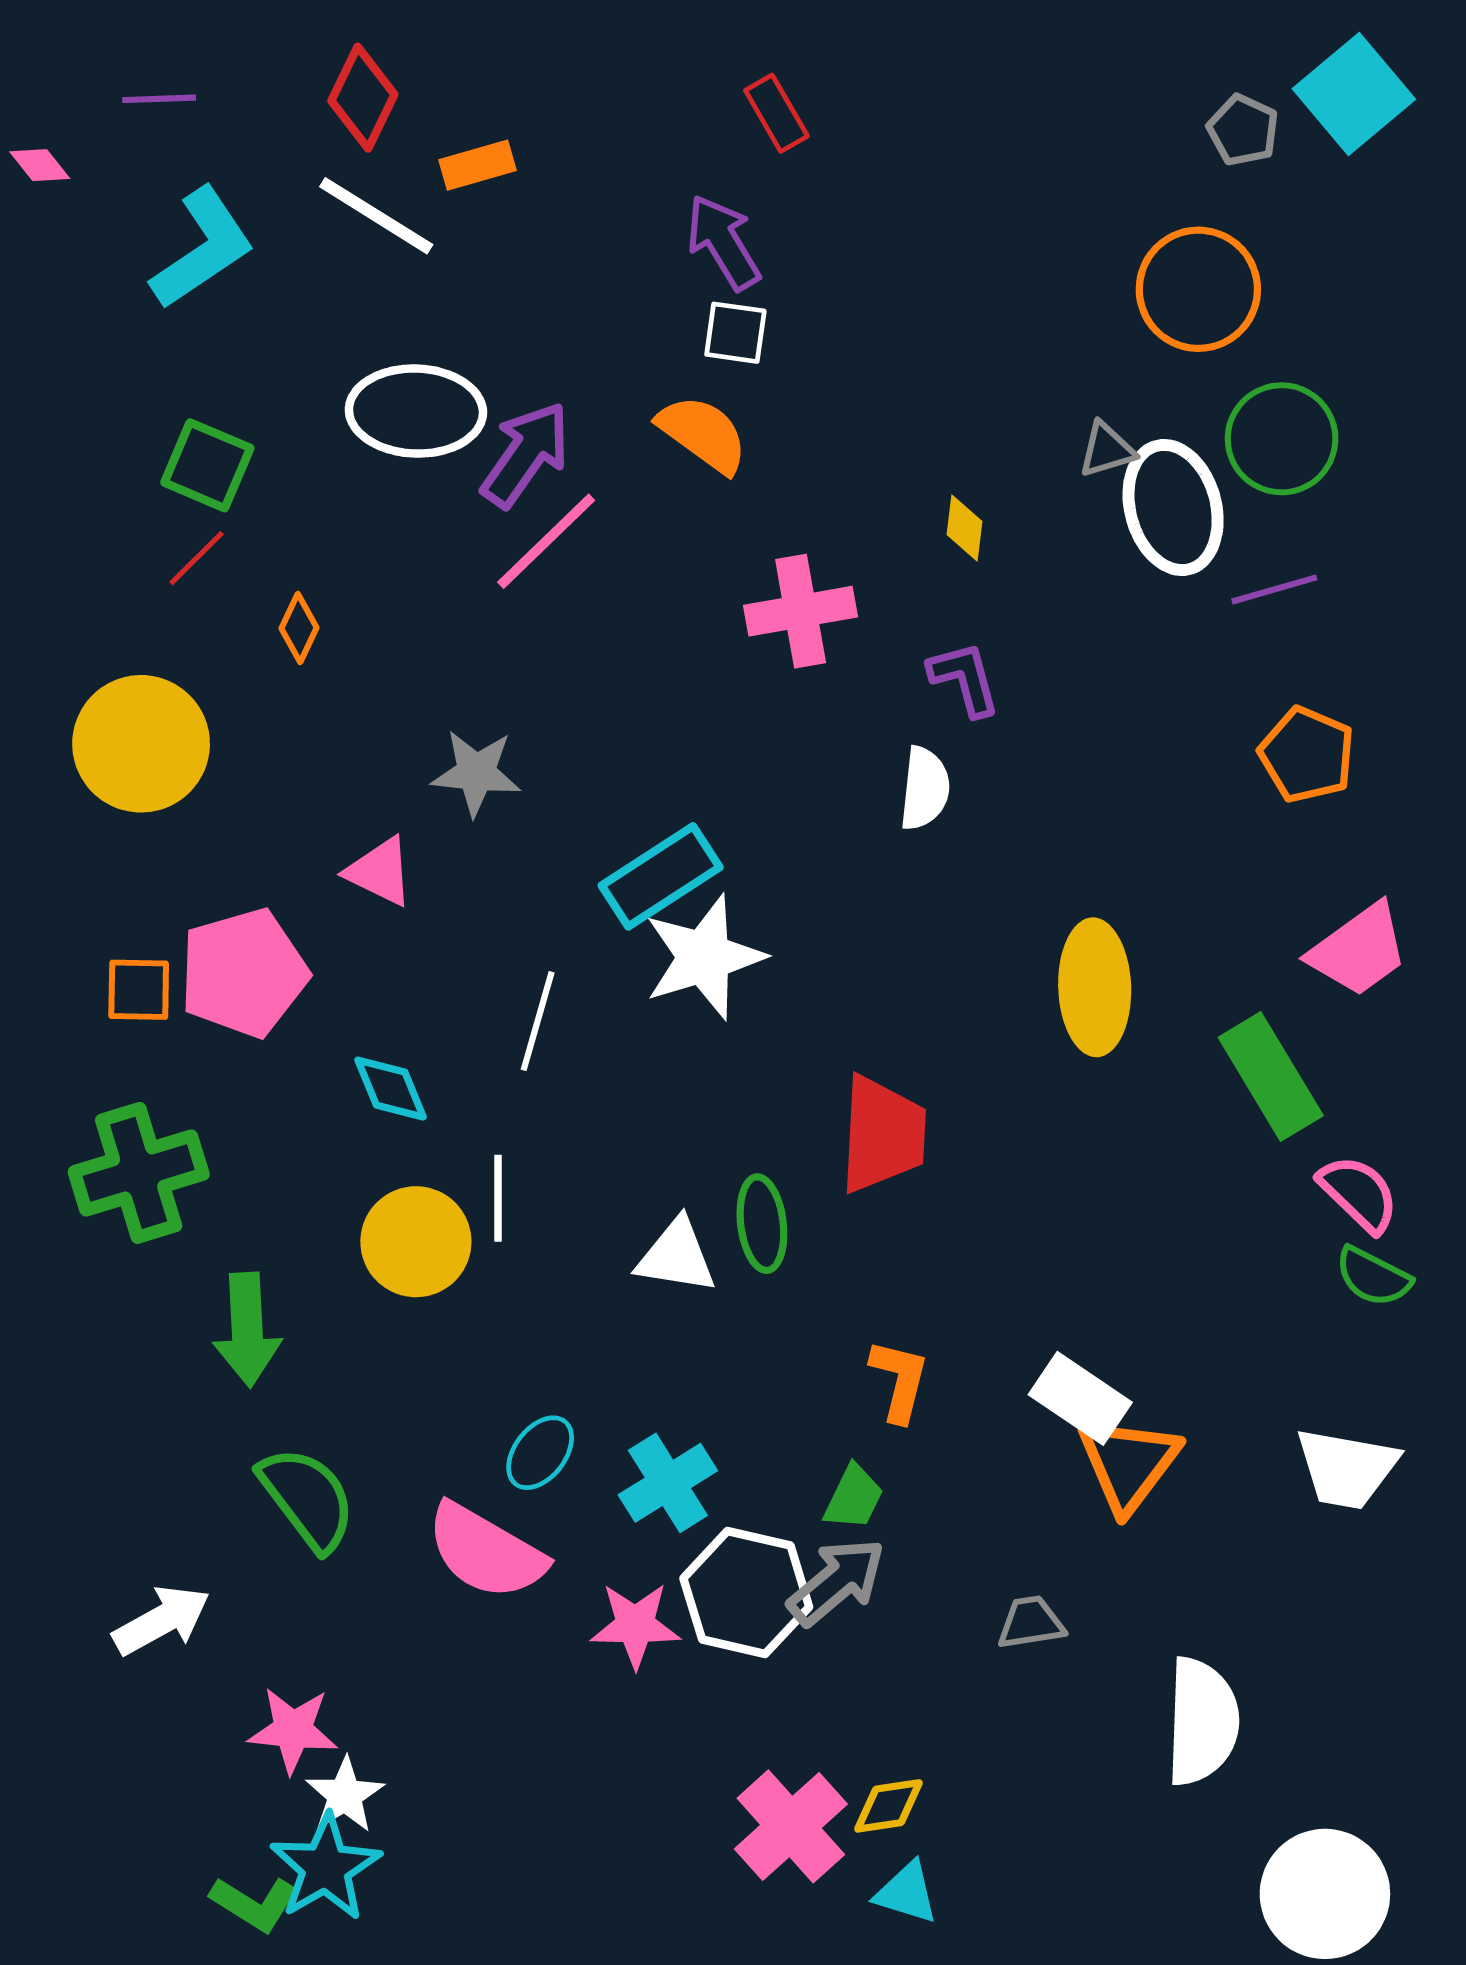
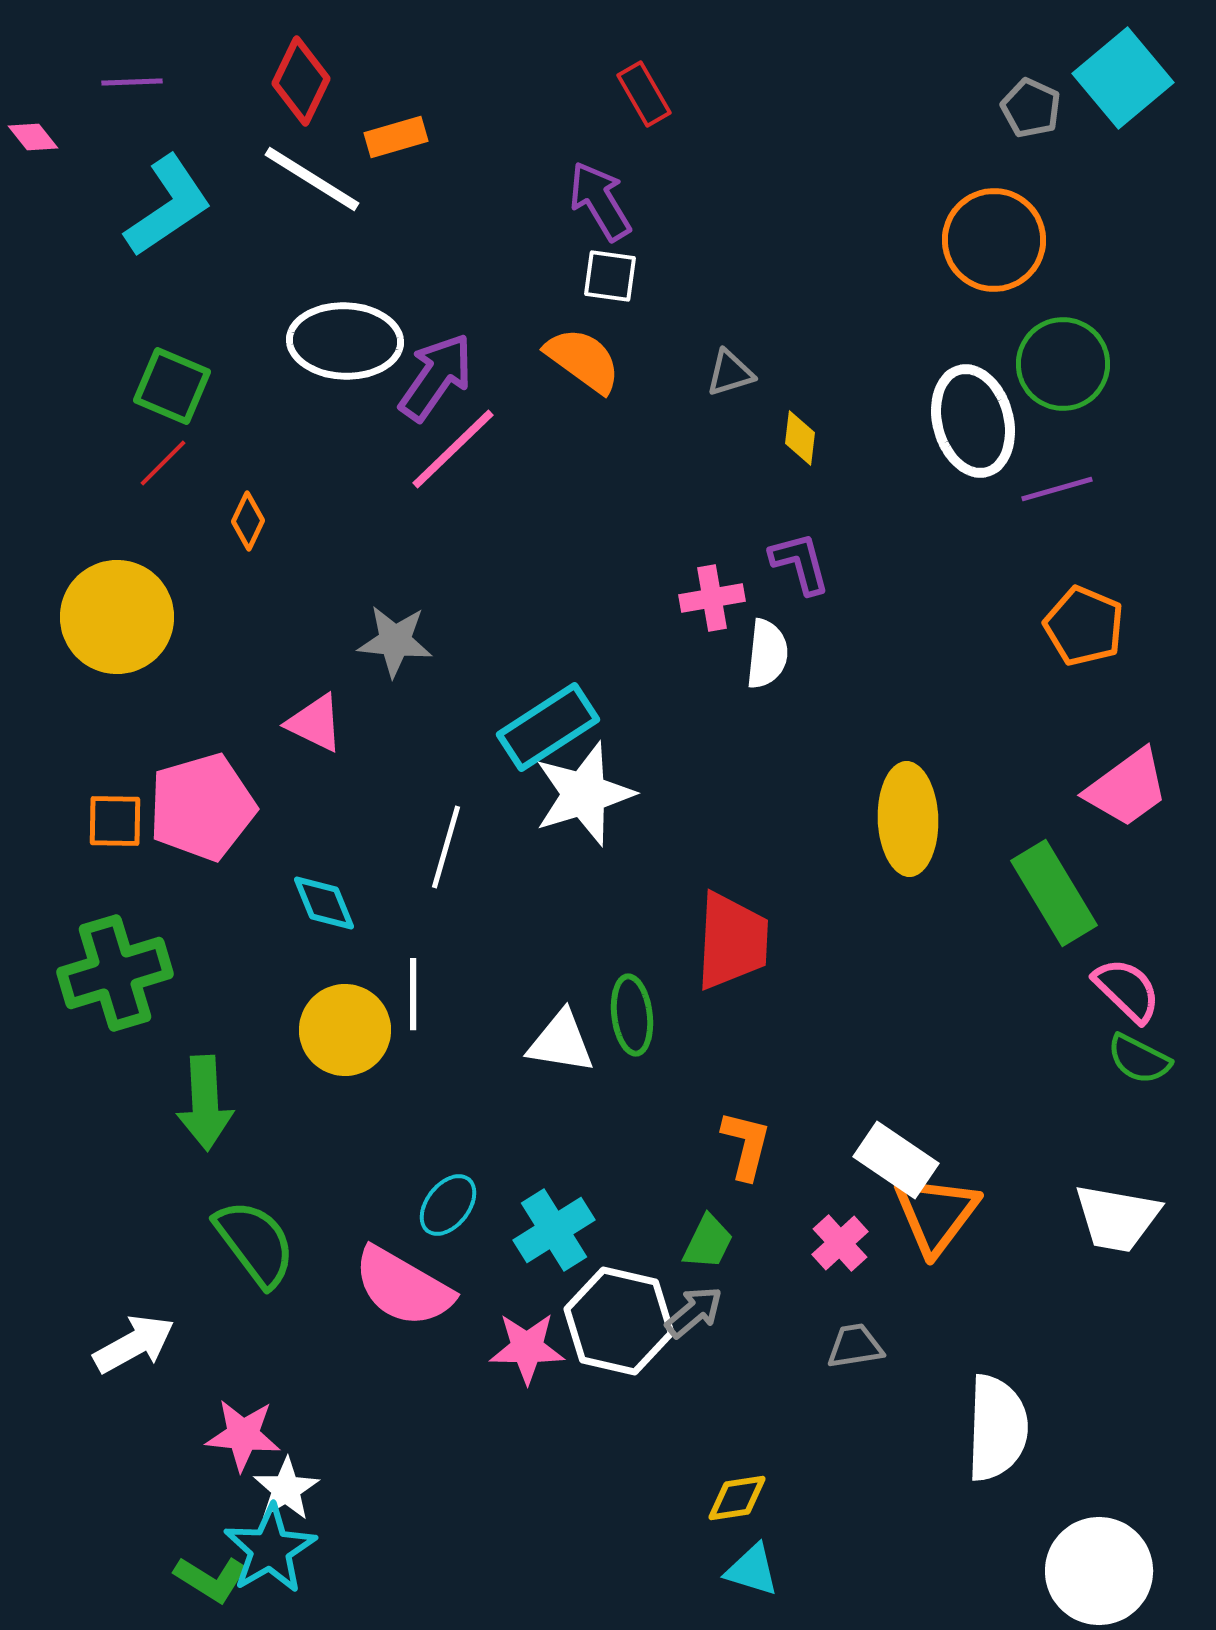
gray triangle: (1107, 450) -> (730, 373), moved
pink cross: (801, 611) -> (712, 598), moved, size x0.7
gray arrow: (837, 1582) -> (694, 1312), size x0.7
pink cross: (791, 1826) -> (840, 1243), moved, size x0.6

